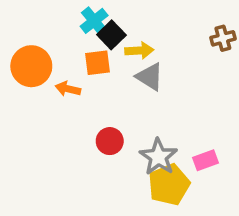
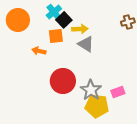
orange circle: (31, 66) -> (18, 20), moved
red circle: (110, 141) -> (63, 81), size x1.6
yellow pentagon: (169, 185) -> (97, 106), turned 30

